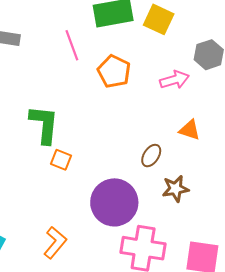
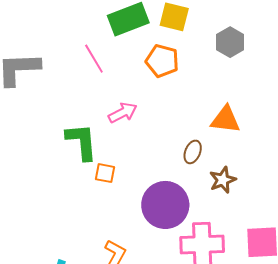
orange pentagon: (114, 71) -> (162, 61), moved
pink arrow: (174, 80) -> (123, 113), moved
orange triangle: (190, 130) -> (225, 120), size x1.4

